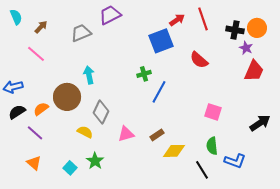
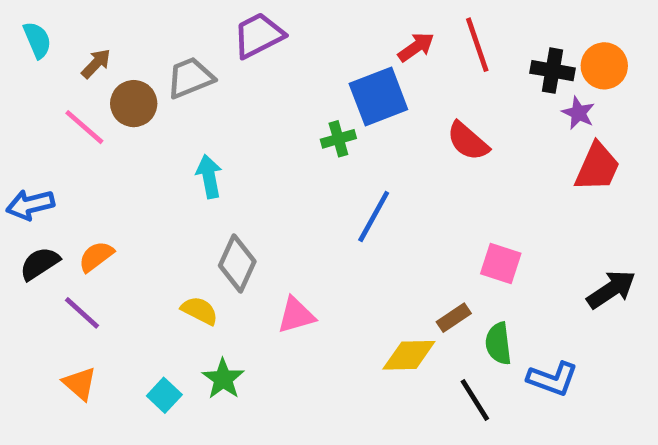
green cross: (144, 74) -> (338, 139), moved
brown circle: (67, 97) -> (134, 104), moved, size x0.7
brown rectangle: (157, 135) -> (454, 318), moved

